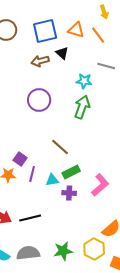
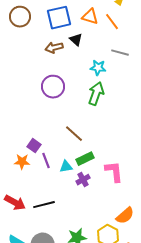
purple line: (32, 174) -> (46, 161), turned -35
pink L-shape: (100, 185) -> (114, 172), turned -55
purple cross: (69, 193) -> (83, 180), turned -32

